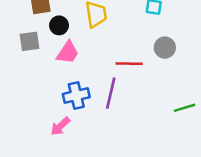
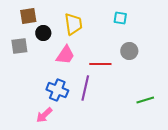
pink trapezoid: (68, 52) -> (65, 55), moved
blue cross: (76, 96) -> (57, 90), turned 35

